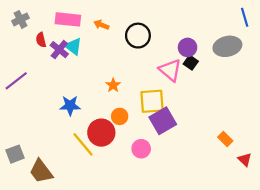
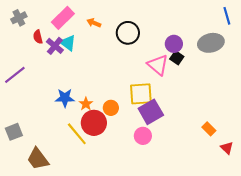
pink rectangle: (68, 19) -> (63, 18), turned -50
orange star: (113, 85) -> (86, 104), moved
pink circle: (141, 149) -> (143, 136), moved
gray square: (15, 154) -> (14, 132), moved

